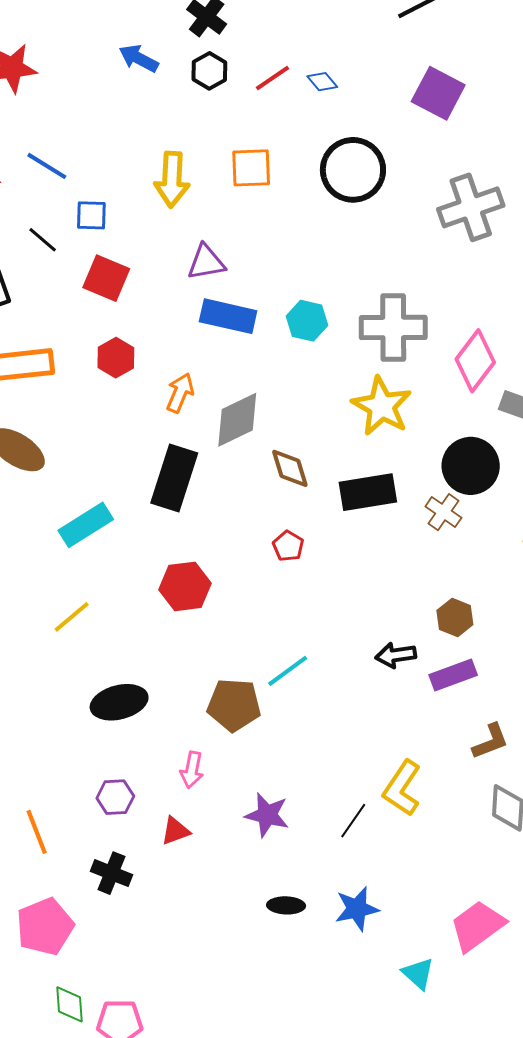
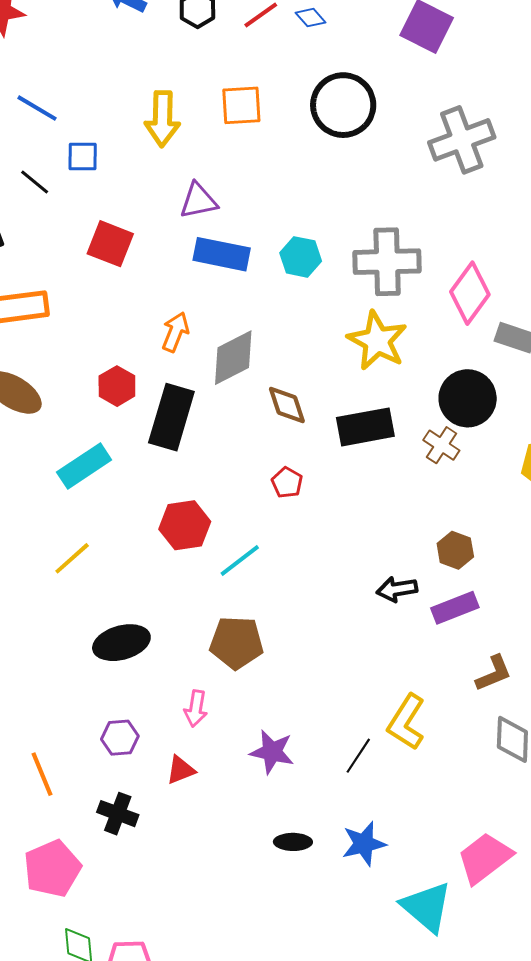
red square: (106, 278) -> (110, 244), moved
red hexagon: (116, 358) -> (117, 386), moved
cyan line: (288, 671) -> (240, 560), moved
cyan triangle: (418, 974) -> (427, 907), size x1.6

